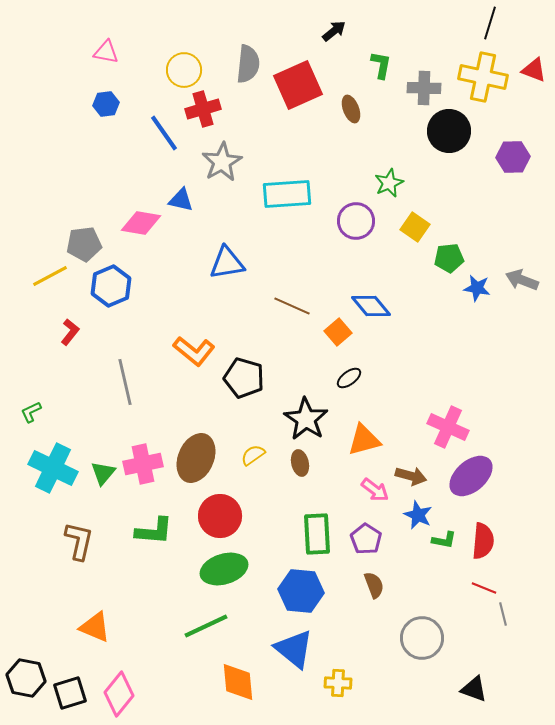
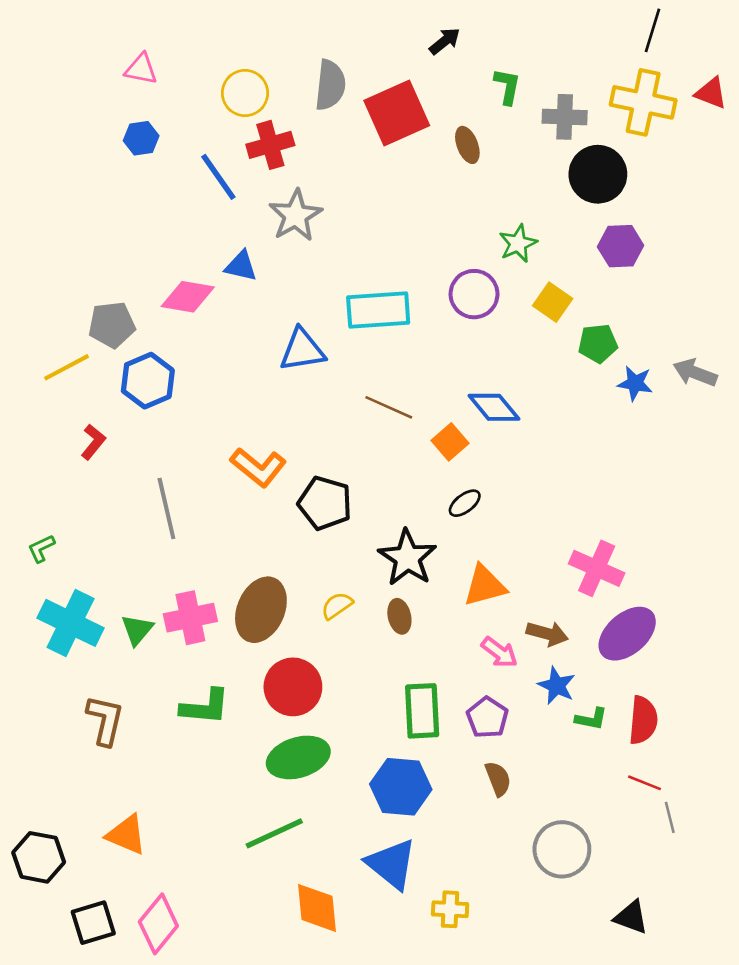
purple hexagon: (513, 157) -> (621, 246), moved
cyan rectangle: (287, 194) -> (378, 310), moved
black hexagon: (26, 678) -> (39, 857), moved

